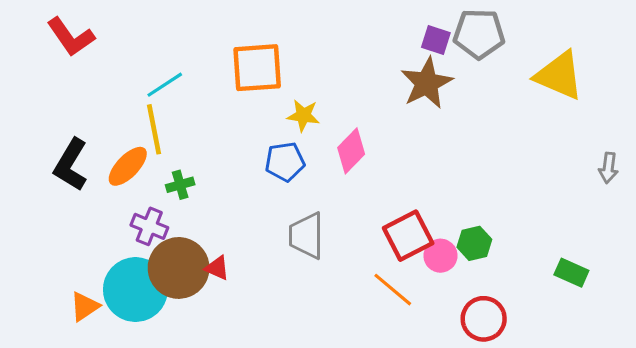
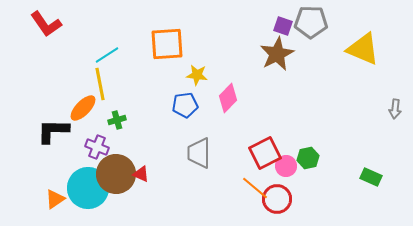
black L-shape: (71, 165) -> (53, 131), moved, turned 60
red circle: (484, 319) -> (277, 199), moved

